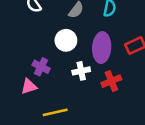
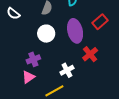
purple cross: (41, 67) -> (33, 59), turned -32
white cross: (81, 71) -> (67, 70), moved

